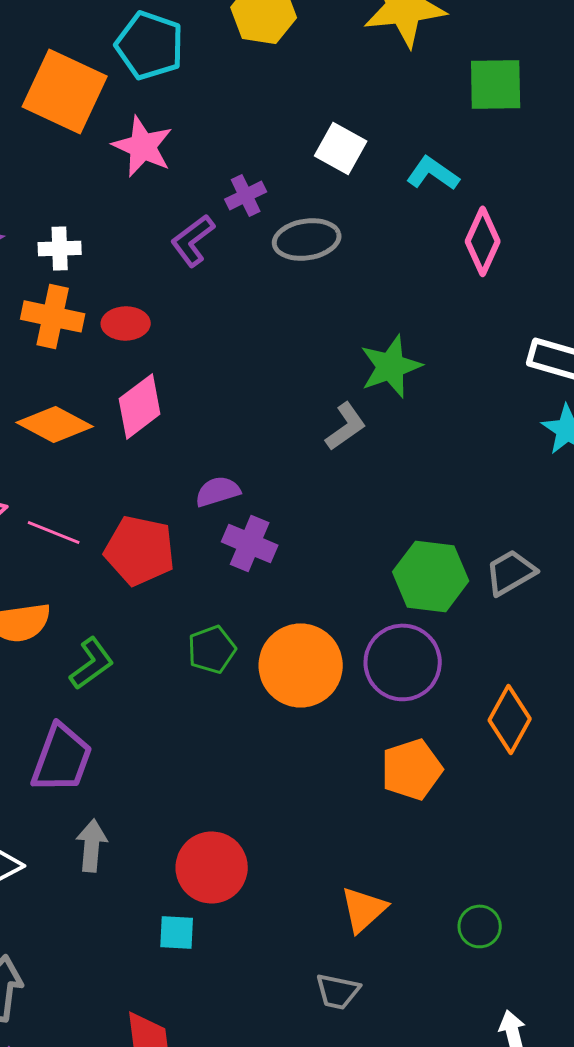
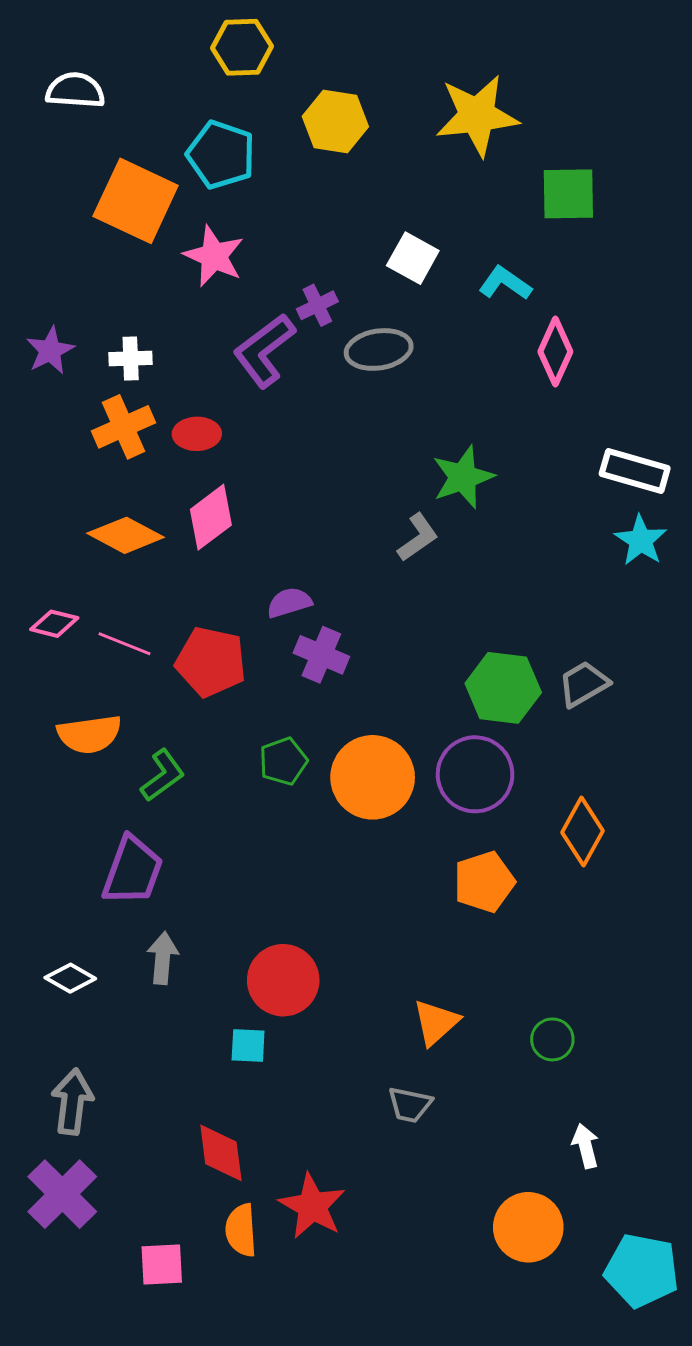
purple L-shape: (193, 240) -> (264, 350), size x1.4
orange cross: (53, 316) -> (124, 427), turned -36

